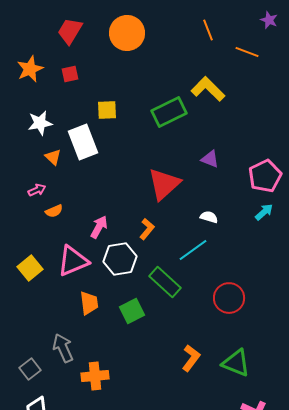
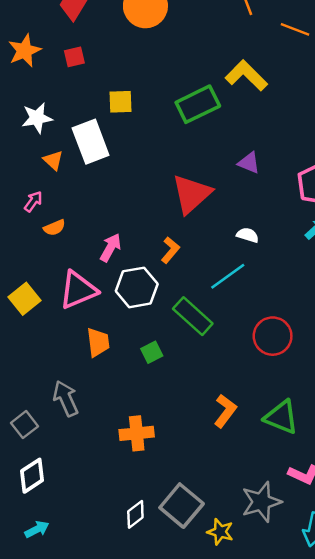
pink arrow: (37, 190) -> (33, 201), turned -30
green square: (132, 311) -> (152, 352), size x0.7
orange cross: (95, 376) -> (137, 433), moved

